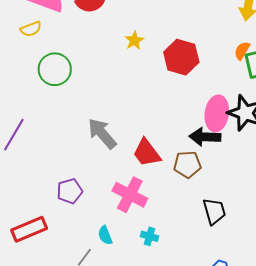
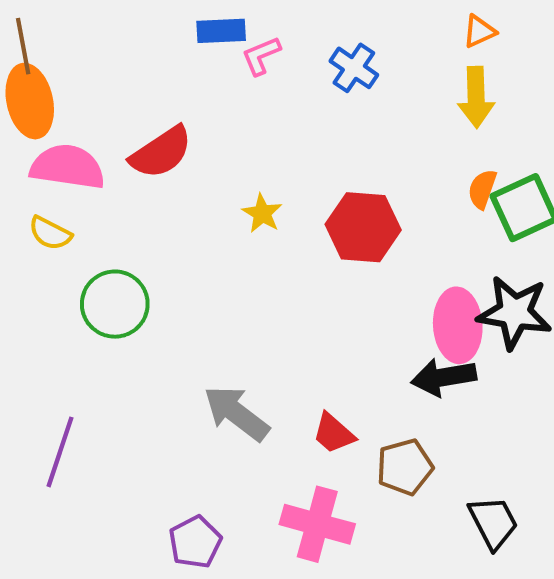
yellow semicircle: (31, 29) -> (50, 233), turned 60
red trapezoid: (147, 153) -> (334, 433), size x0.7
brown pentagon: (187, 164) -> (405, 467), moved

